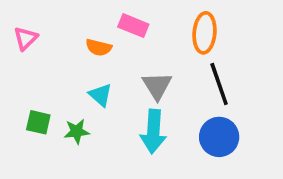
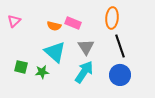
pink rectangle: (133, 26) -> (73, 23), moved
cyan triangle: (100, 95) -> (55, 52), size x1.6
cyan arrow: (153, 131) -> (84, 72), turned -150

